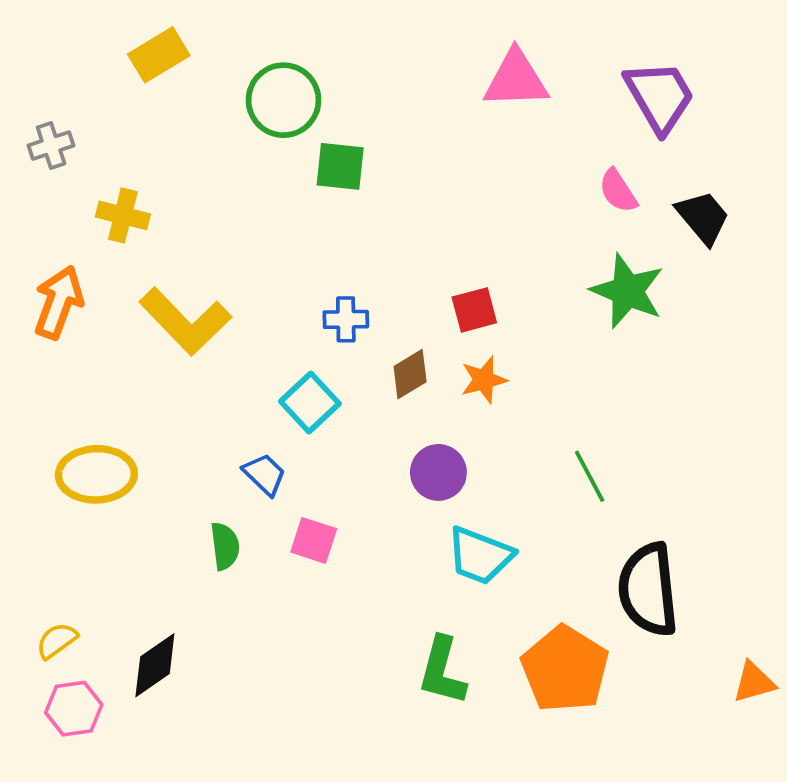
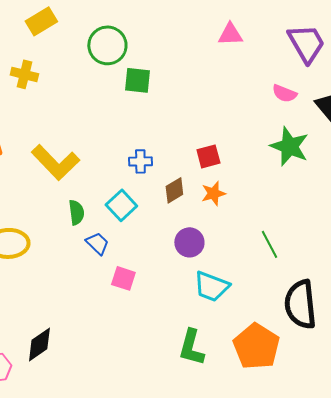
pink triangle: (516, 79) -> (230, 34), size x0.7
pink semicircle: (618, 191) -> (284, 93), turned -35
yellow cross: (123, 215) -> (24, 74), moved
green semicircle: (225, 546) -> (76, 212), moved

